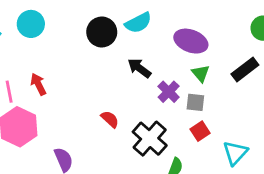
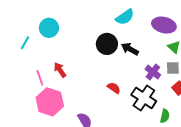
black circle: (102, 32) -> (107, 44), moved
purple cross: (169, 92) -> (153, 72), moved

